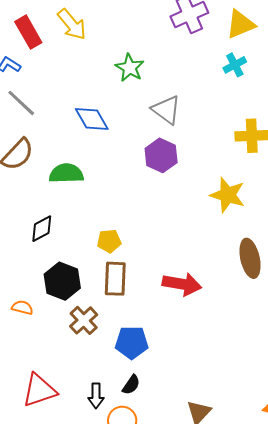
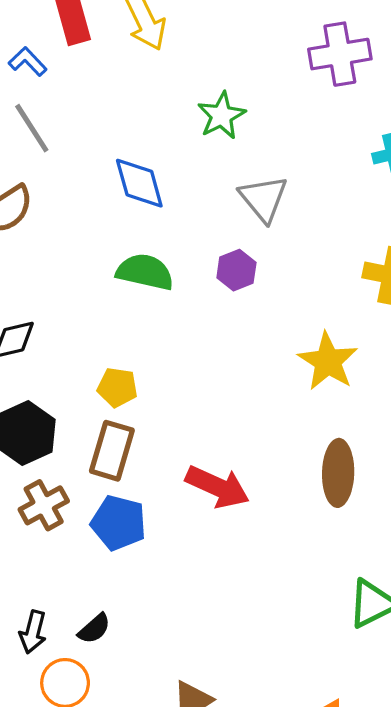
purple hexagon: (161, 155) -> (236, 270), size x0.7
green semicircle: (66, 173) -> (145, 272), moved
blue pentagon: (132, 343) -> (119, 523), moved

